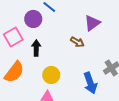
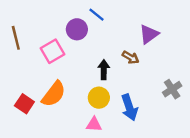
black arrow: (36, 48) -> (104, 70), moved
blue arrow: (90, 83) -> (129, 107), moved

